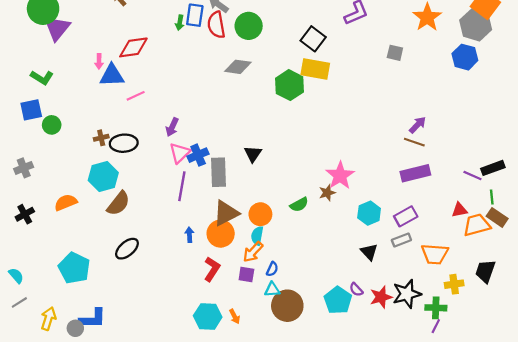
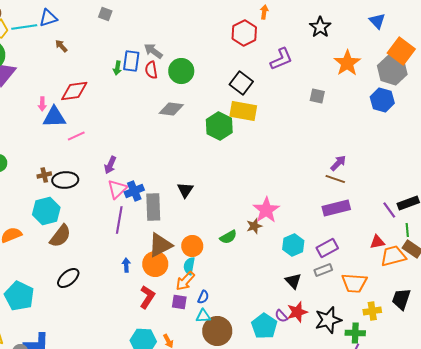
red semicircle: (216, 25) -> (151, 70), size x0.7
purple line: (472, 175) -> (389, 210), turned 30
red star: (381, 297) -> (297, 312), moved

